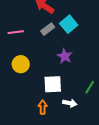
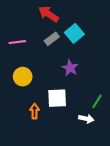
white arrow: (70, 103) -> (86, 119), moved
orange arrow: (43, 107) -> (35, 111), moved

